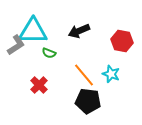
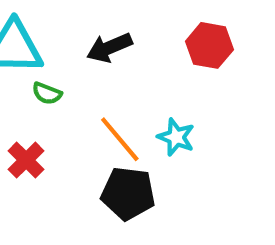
red hexagon: (122, 41) -> (209, 45), moved

